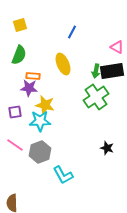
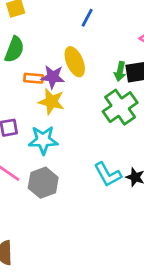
purple star: (29, 88) -> (53, 77), moved
yellow star: (45, 105) -> (51, 102), moved
cyan L-shape: (63, 175) -> (108, 174), moved

